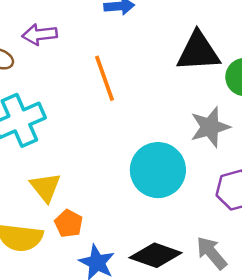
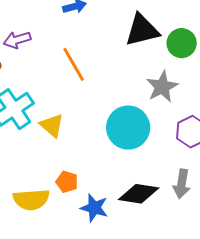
yellow triangle: (45, 187) -> (52, 125), moved
gray arrow: (212, 253) -> (182, 184), turned -120

